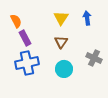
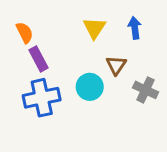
brown triangle: (61, 42) -> (116, 65), moved
cyan circle: (64, 69) -> (90, 87), moved

